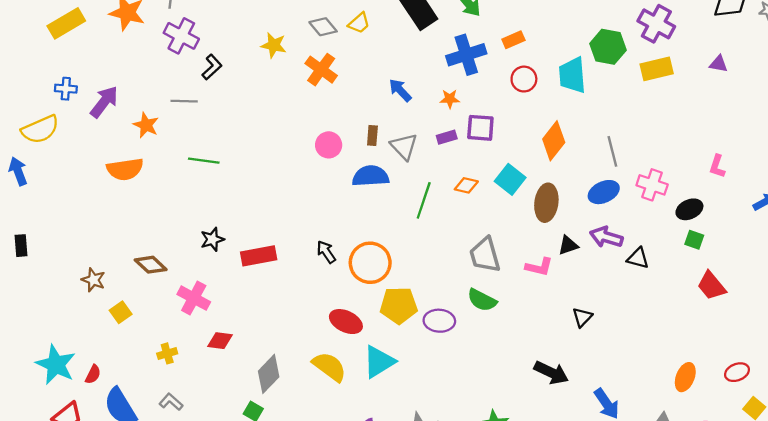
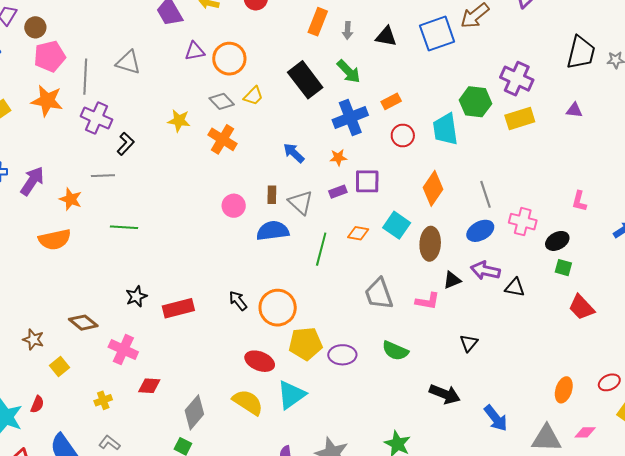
green semicircle: (482, 300) -> (395, 351), moved
red semicircle: (93, 374) -> (37, 404), moved

